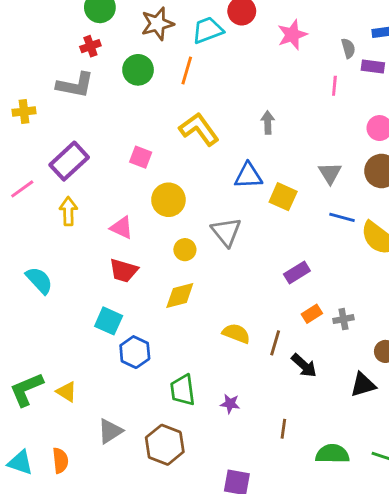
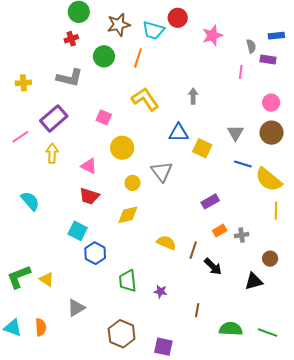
cyan trapezoid: (208, 30) -> (153, 30), turned -145
gray L-shape: (75, 85) -> (70, 78), moved
brown hexagon: (165, 445) -> (122, 334), moved

